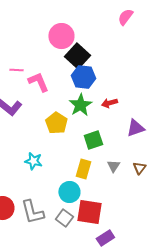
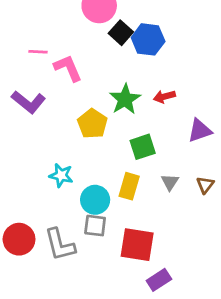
black square: (77, 56) -> (121, 33), size x0.7
blue hexagon: (83, 77) -> (148, 39), moved
cyan circle: (69, 192) -> (95, 200), moved
gray square: (64, 218) -> (95, 226), moved, turned -30

